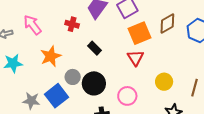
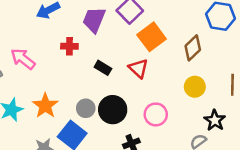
brown diamond: (167, 23) -> (193, 48), moved
orange star: (51, 56) -> (45, 106), moved
red triangle: (136, 58) -> (138, 68), moved

